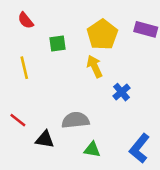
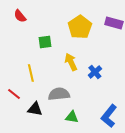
green square: (58, 43) -> (45, 42), moved
yellow arrow: (95, 66) -> (71, 62), moved
yellow line: (24, 68) -> (31, 73), moved

